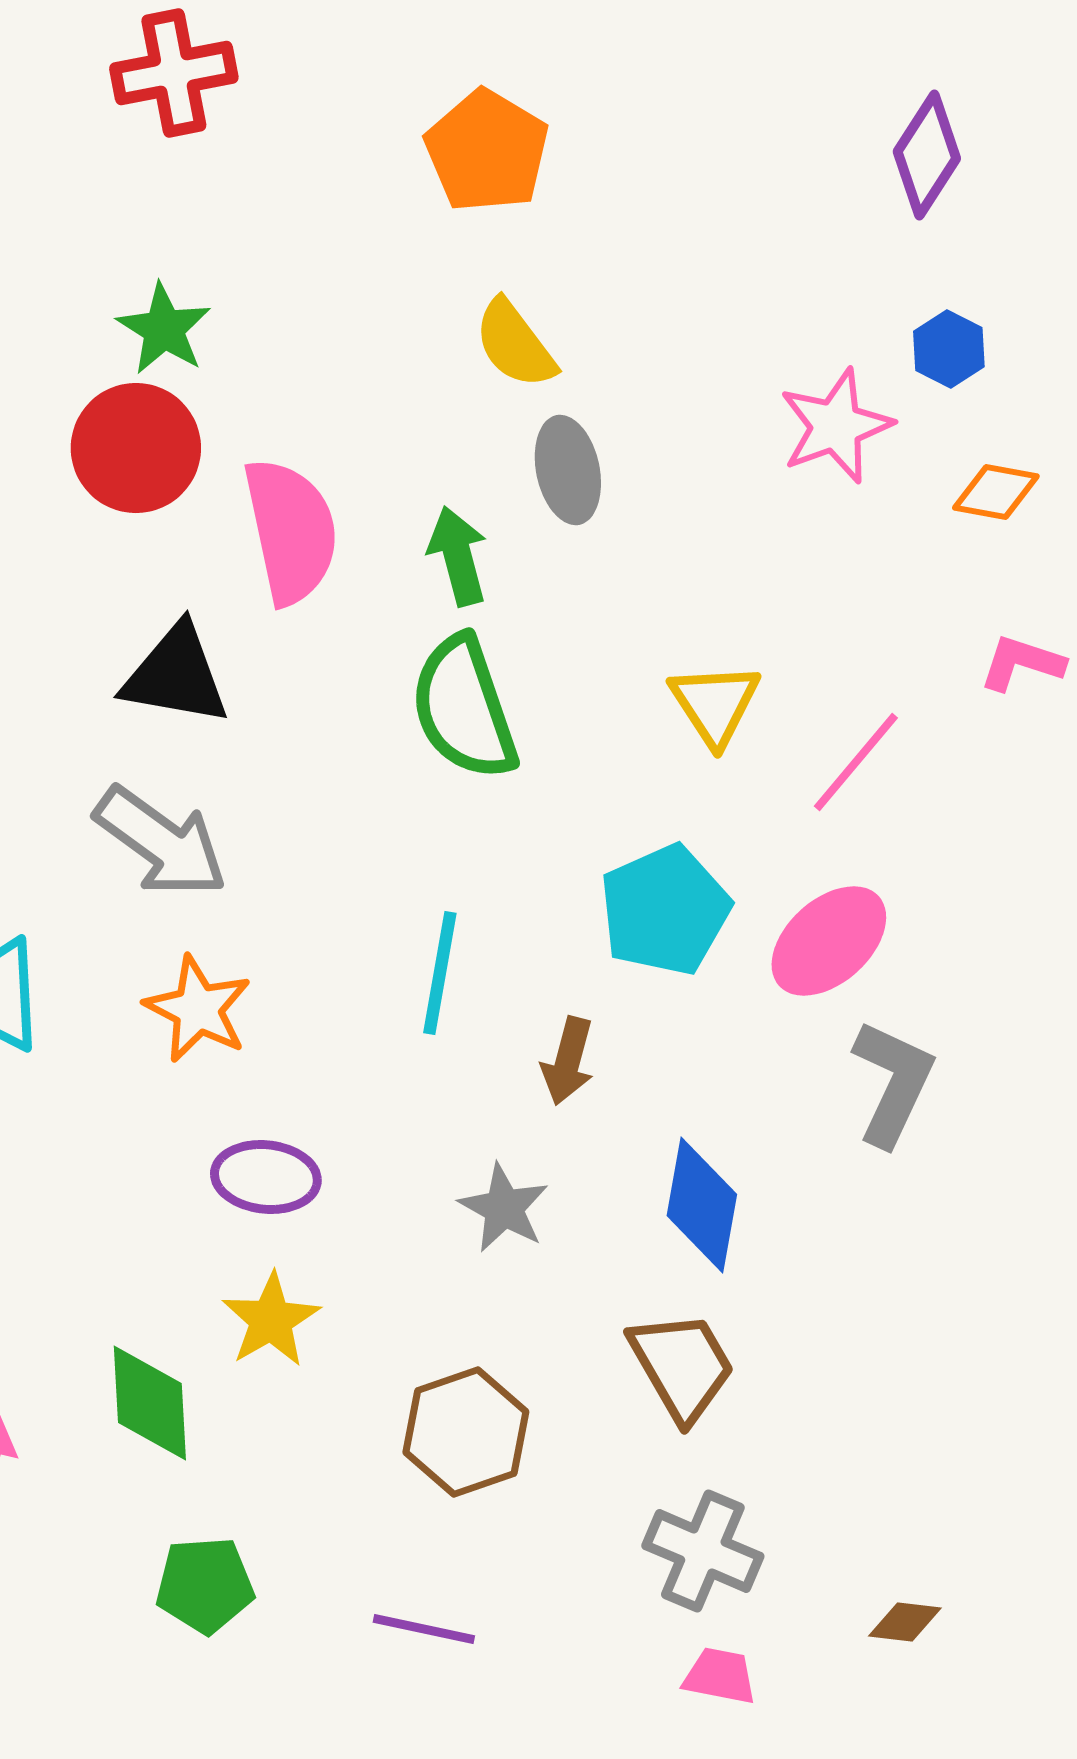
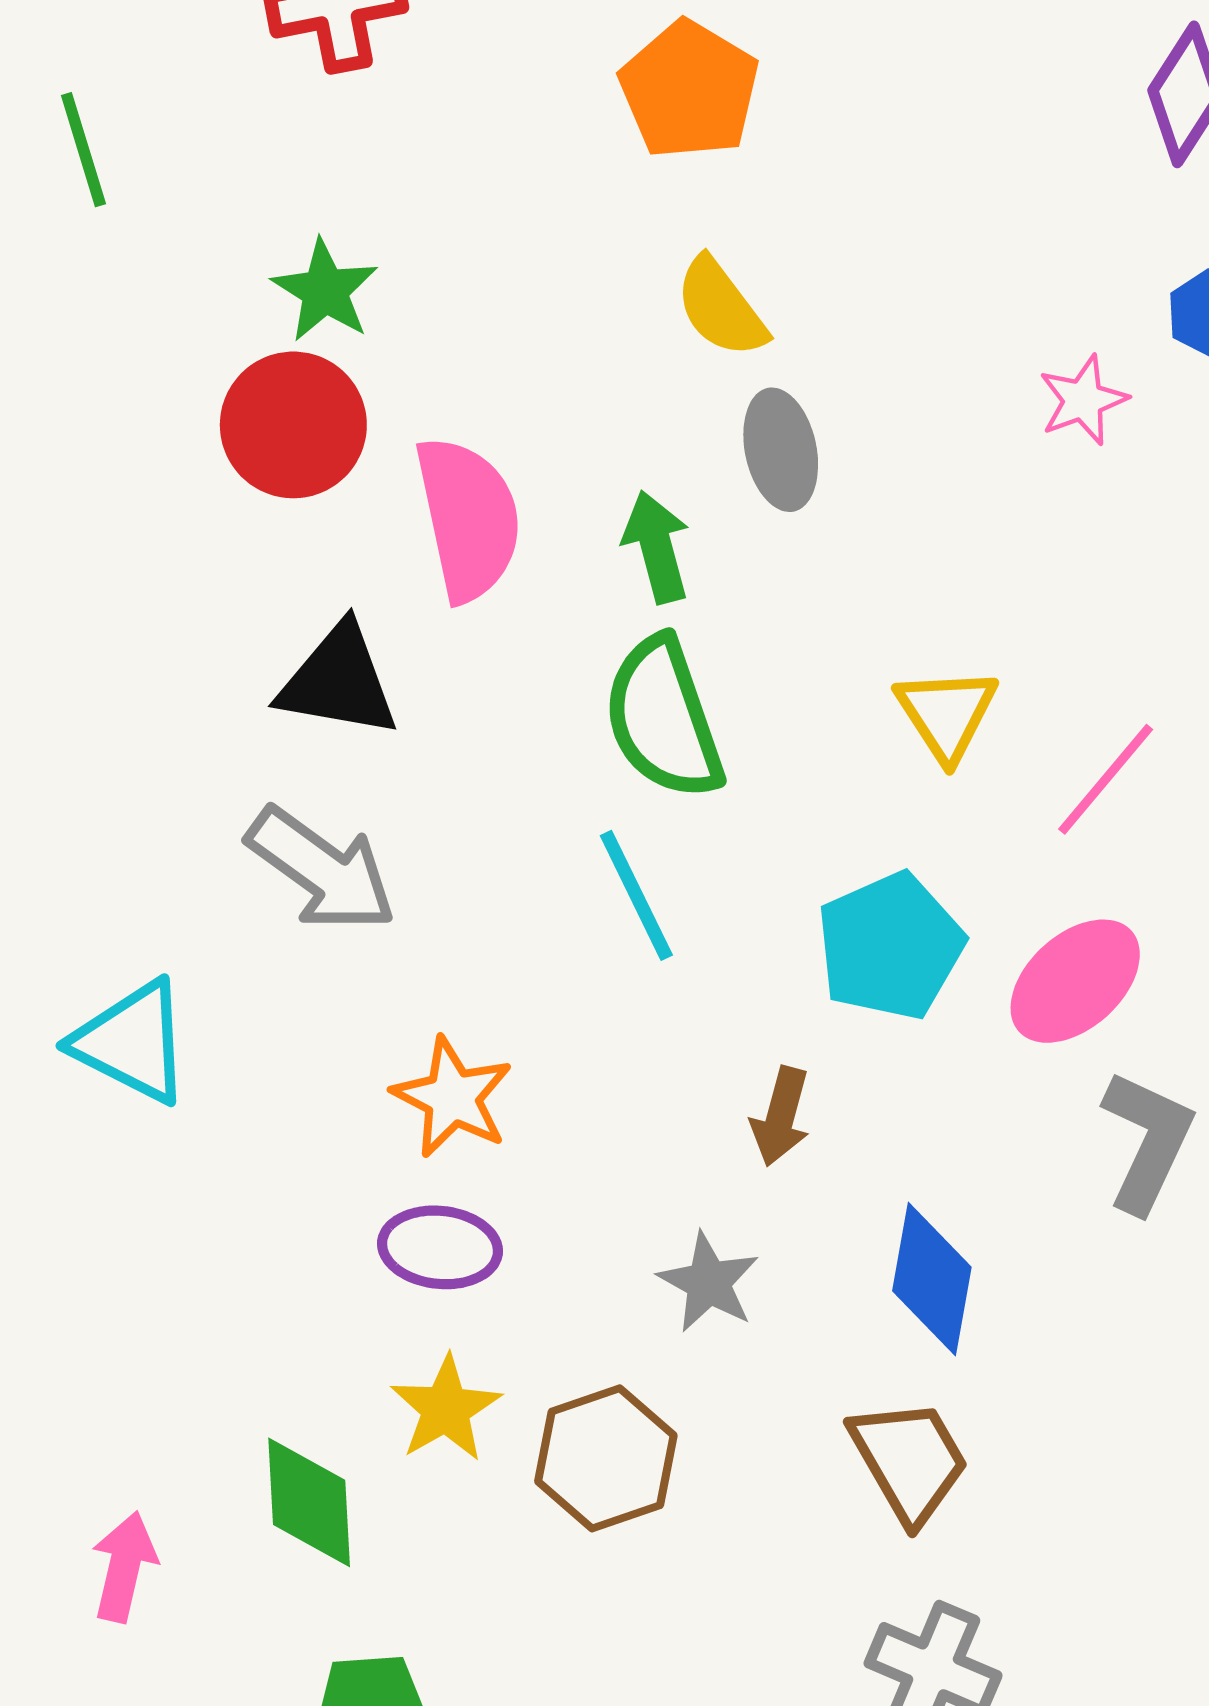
pink star: (836, 426) -> (1083, 400), size x0.7
cyan line: (440, 973) -> (636, 895), moved, turned -36
orange star: (198, 1009) -> (452, 1097), moved
brown hexagon: (466, 1432) -> (606, 1458), moved

